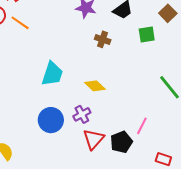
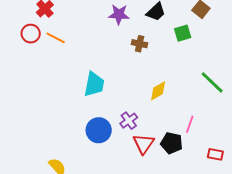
yellow diamond: (95, 86) -> (158, 91), moved, turned -65
black pentagon: (121, 142) -> (172, 143), turned -30

